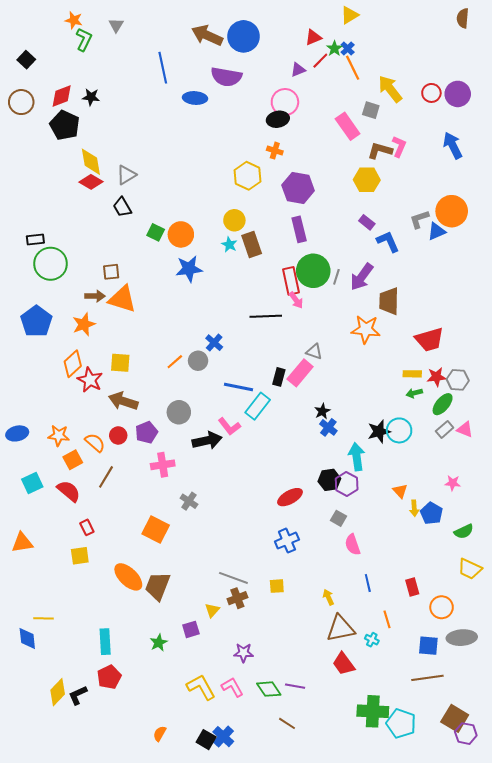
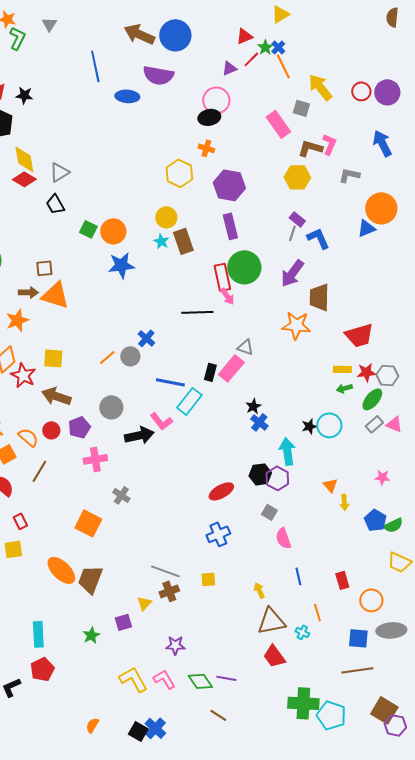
gray L-shape: (419, 219) -> (349, 175), moved, turned 30
gray line: (336, 277) -> (292, 233), moved
black star: (379, 431) -> (309, 426), size x0.7
blue pentagon: (431, 513) -> (375, 520), moved

